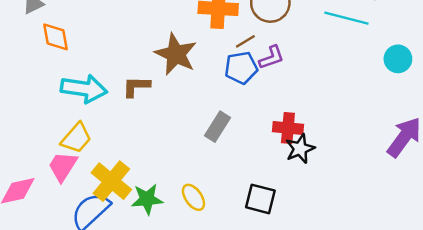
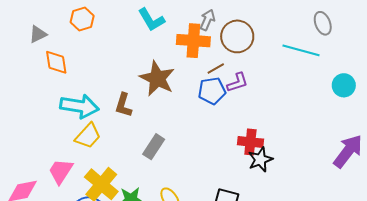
brown L-shape: (136, 87) -> (123, 105), turned -75
gray rectangle: (218, 127) -> (154, 147), moved
yellow trapezoid: (76, 138) -> (88, 136), moved

